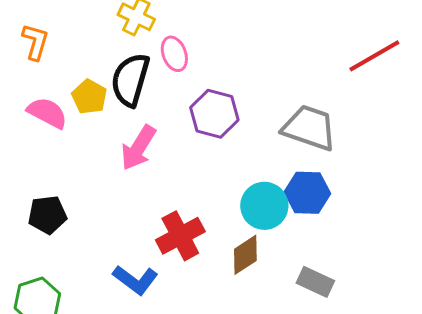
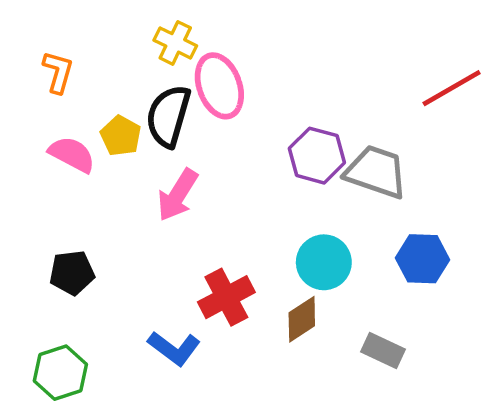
pink ellipse: (174, 54) -> (219, 86), size x1.6
purple hexagon: (214, 114) -> (317, 156), moved
blue hexagon: (307, 193) -> (422, 259), moved

